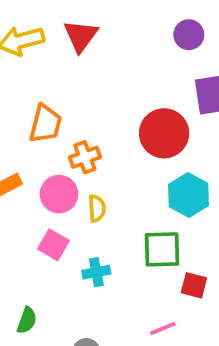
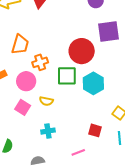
yellow semicircle: (97, 208) -> (46, 101), moved, turned 104
green square: (162, 249) -> (67, 76), moved
cyan cross: (96, 272) -> (48, 131), moved

